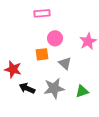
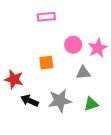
pink circle: (55, 38) -> (73, 45), moved
gray triangle: (65, 63) -> (83, 73), moved, turned -48

